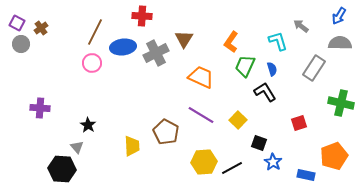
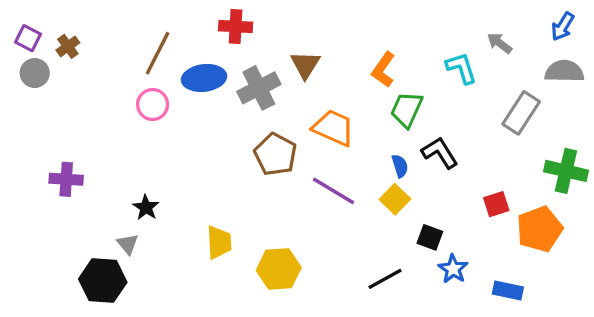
blue semicircle: (272, 69) -> (400, 166), moved
brown pentagon: (166, 132) -> (275, 154), moved
orange pentagon: (334, 156) -> (539, 229), moved
yellow hexagon: (204, 162) -> (279, 269), moved

